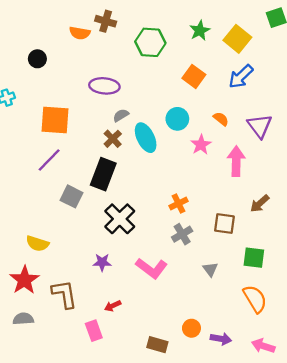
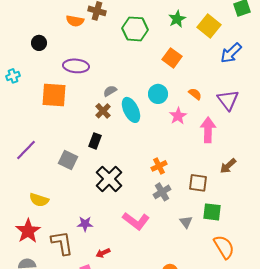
blue arrow: (241, 76) -> (231, 53), moved
purple ellipse: (104, 86) -> (76, 66), moved
purple line: (49, 160) -> (26, 150), moved
black rectangle: (103, 174) -> (95, 141), size x0.6
green square: (254, 258) -> (212, 212), moved
purple star: (102, 262) -> (85, 224), moved

